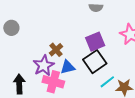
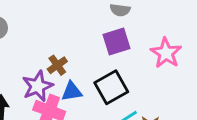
purple square: (95, 42) -> (116, 42), moved

